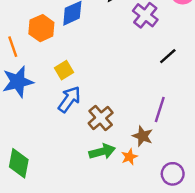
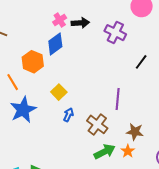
blue arrow: (69, 99) -> (68, 115), size x0.6
purple line: (160, 110) -> (118, 99), moved

